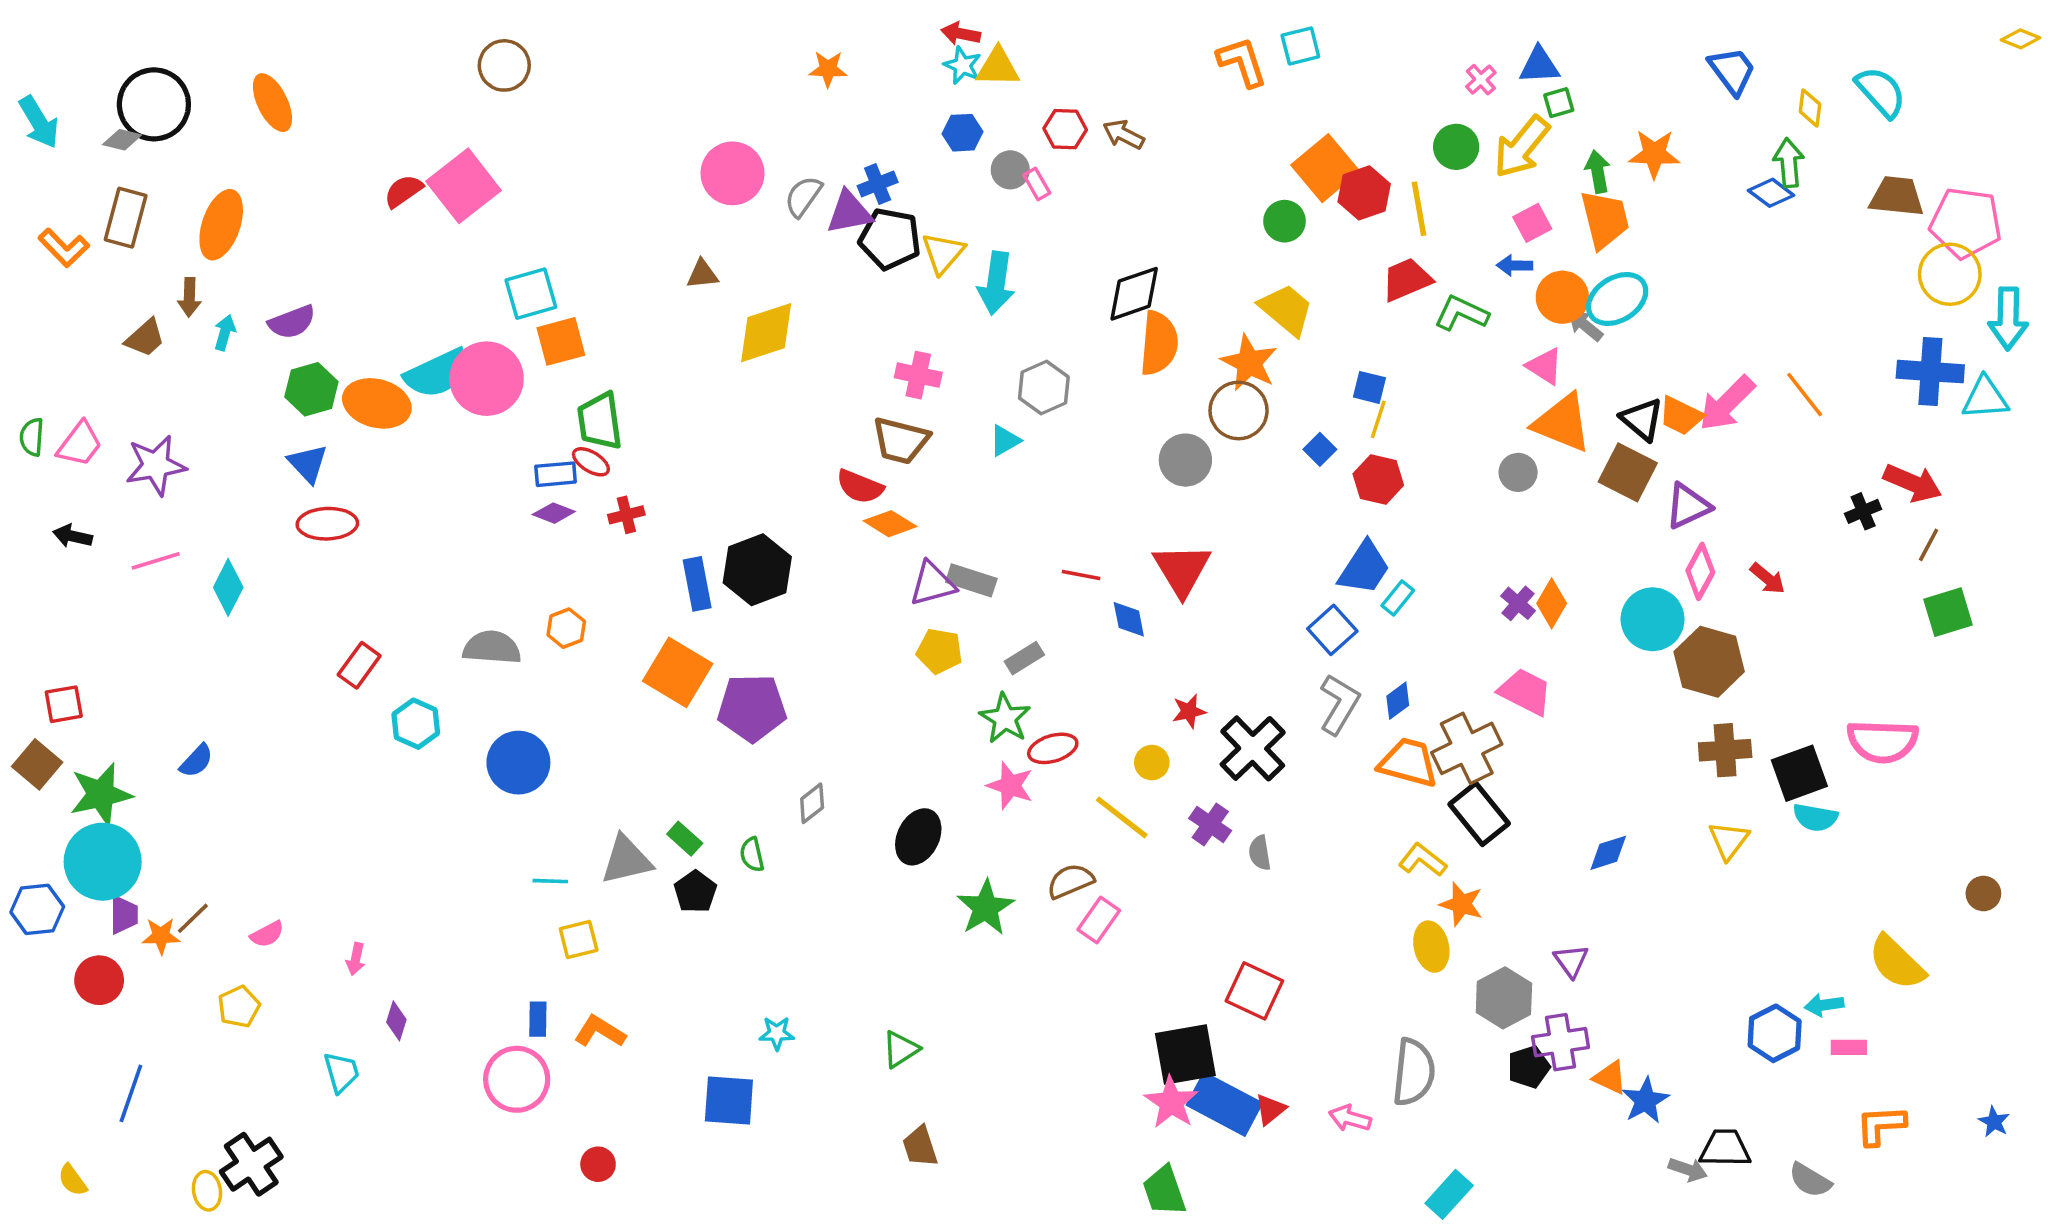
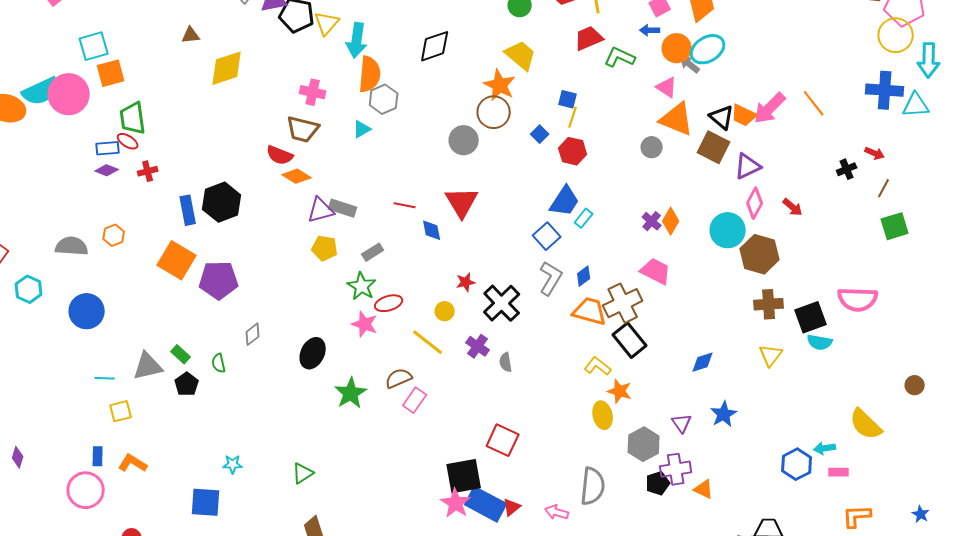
orange semicircle: (1159, 343) -> (370, 74), moved
red arrow: (1913, 483) -> (875, 153), size x0.6
blue star: (1645, 1100) -> (724, 414), moved

